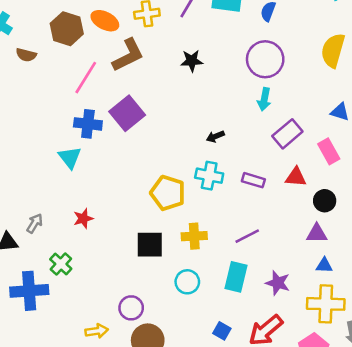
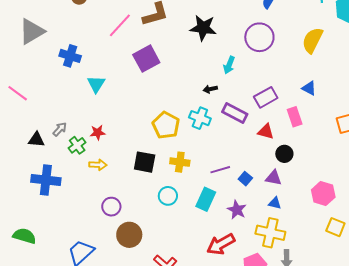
black star: (192, 61) -> (203, 28), size x1.5
cyan arrow: (264, 99) -> (229, 65), moved
blue cross: (88, 124) -> (70, 56), moved
purple rectangle: (253, 180) -> (235, 113), moved, size x1.4
green cross: (61, 264) -> (77, 145), moved
purple circle: (131, 308) -> (111, 207), moved
yellow arrow: (97, 331) -> (98, 165), moved
blue square: (222, 331) -> (245, 179), moved

